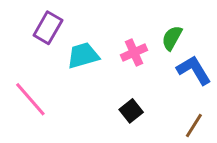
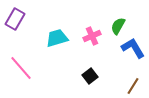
purple rectangle: (48, 28) -> (15, 19), moved

